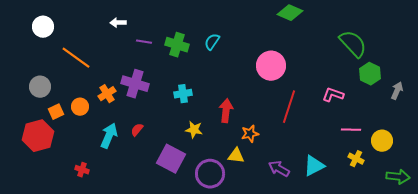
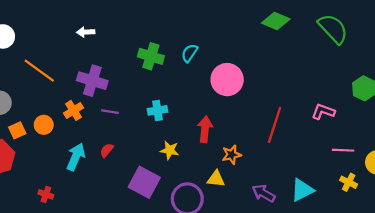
purple line: (144, 42) -> (110, 112), moved
green semicircle: (353, 44) -> (333, 29), moved
pink circle: (271, 66) -> (227, 80), moved
purple cross: (135, 84) -> (92, 81), moved

